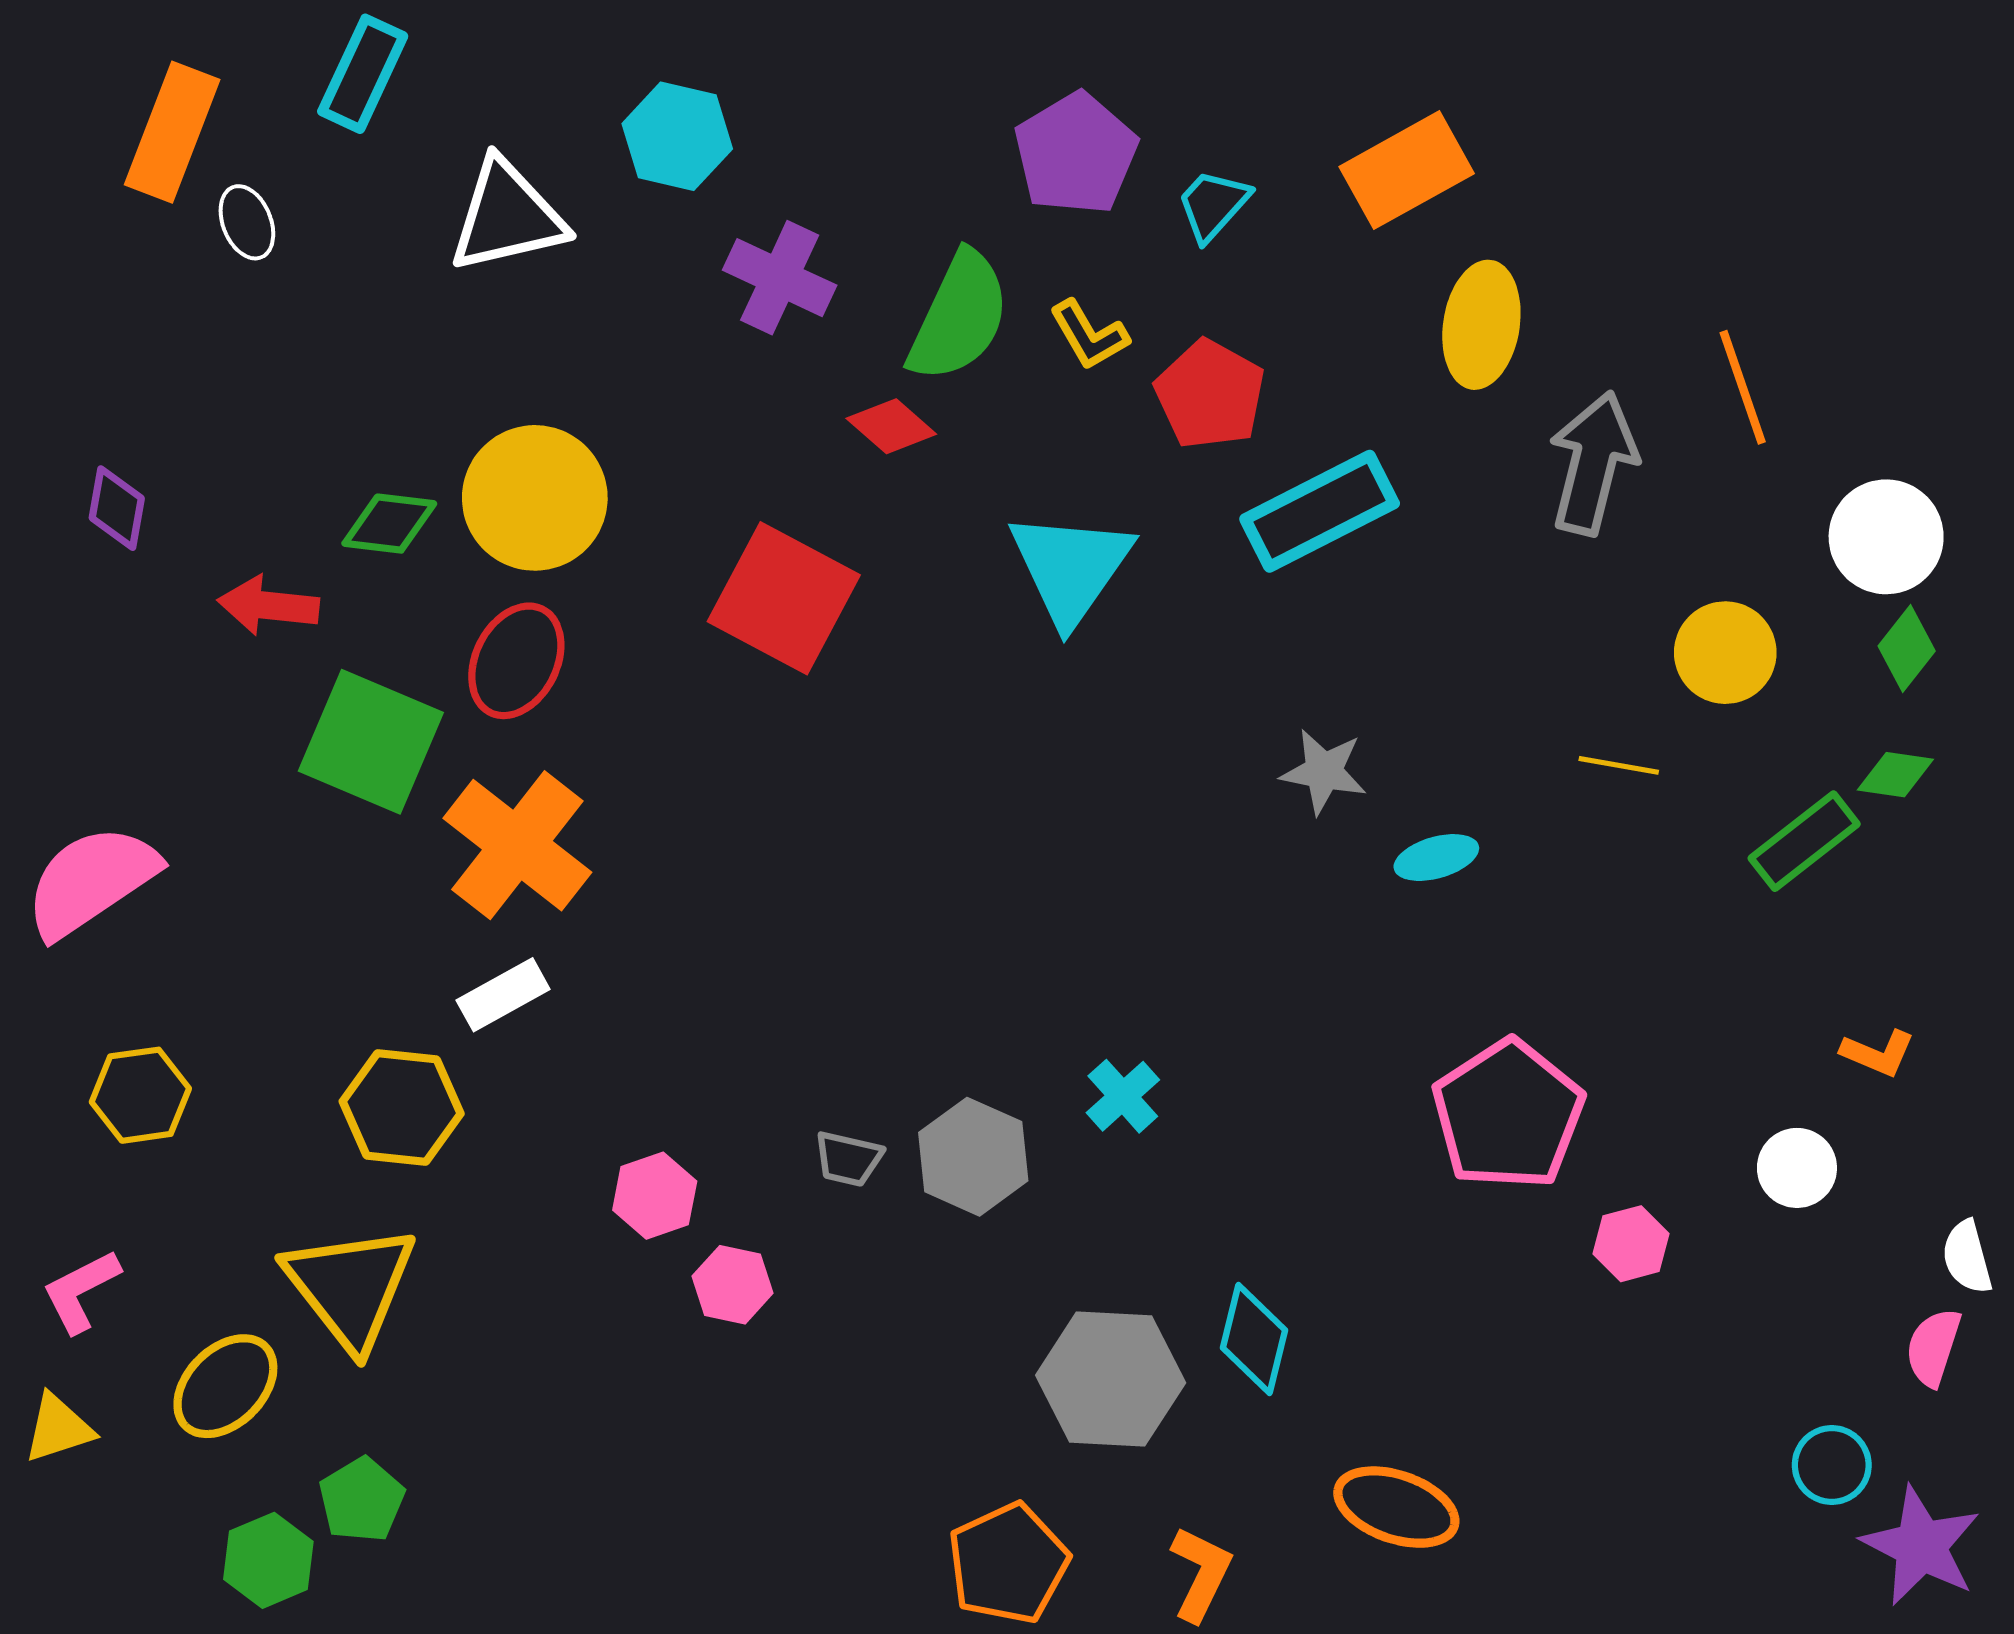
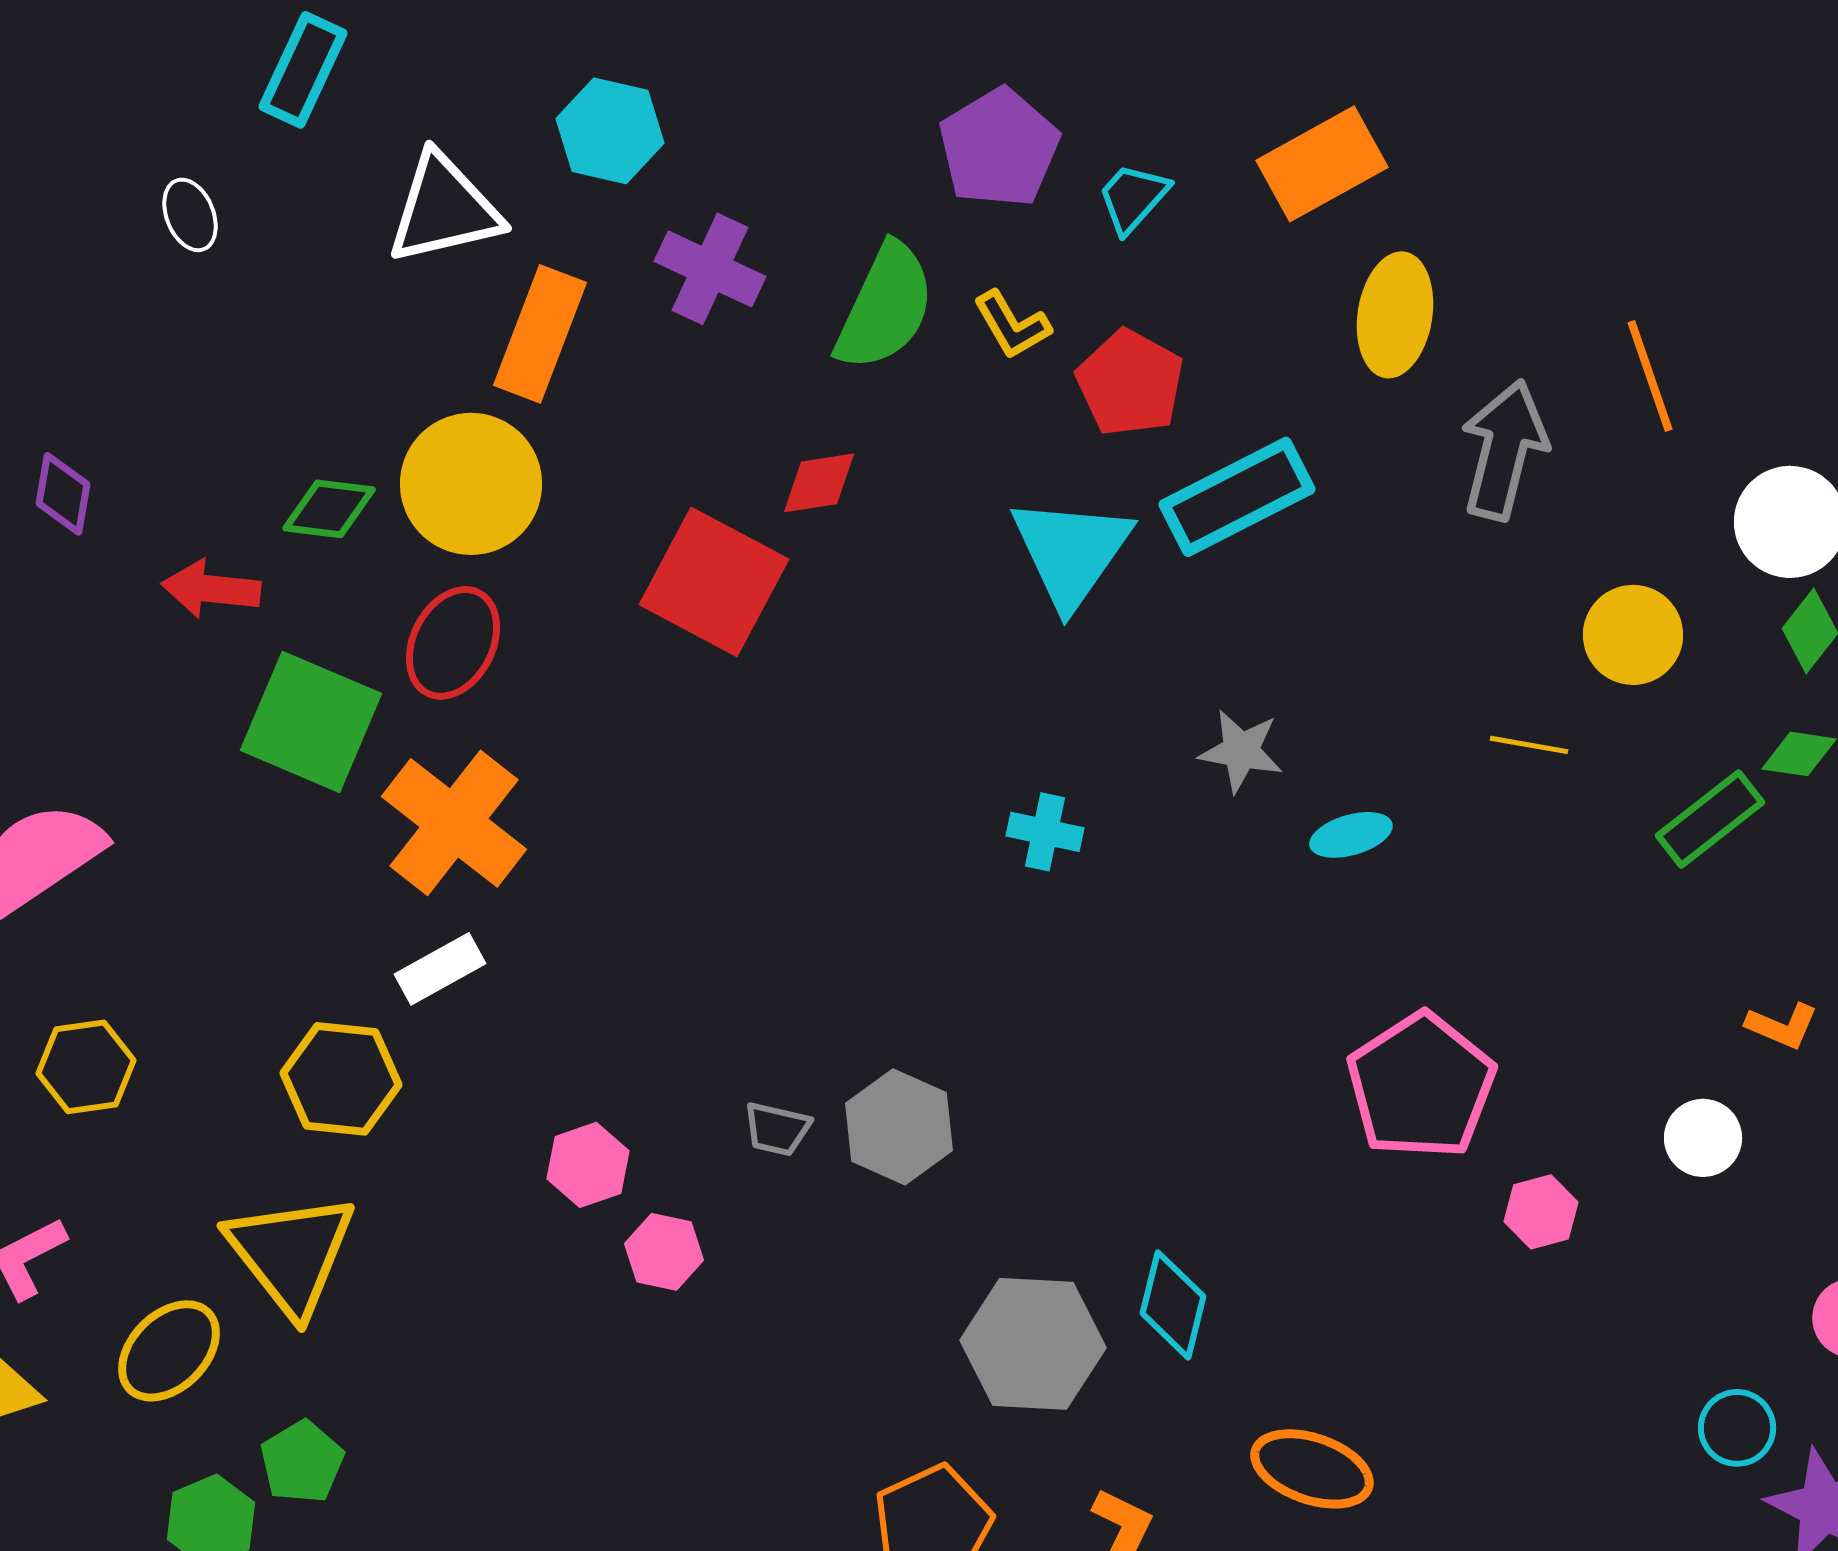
orange rectangle: (172, 132) -> (540, 334), moved
red diamond: (891, 426) -> (819, 483), moved, turned -50
cyan triangle: (1071, 568) -> (1071, 552), moved
cyan cross: (1123, 1096) -> (1045, 832), moved, turned -36

